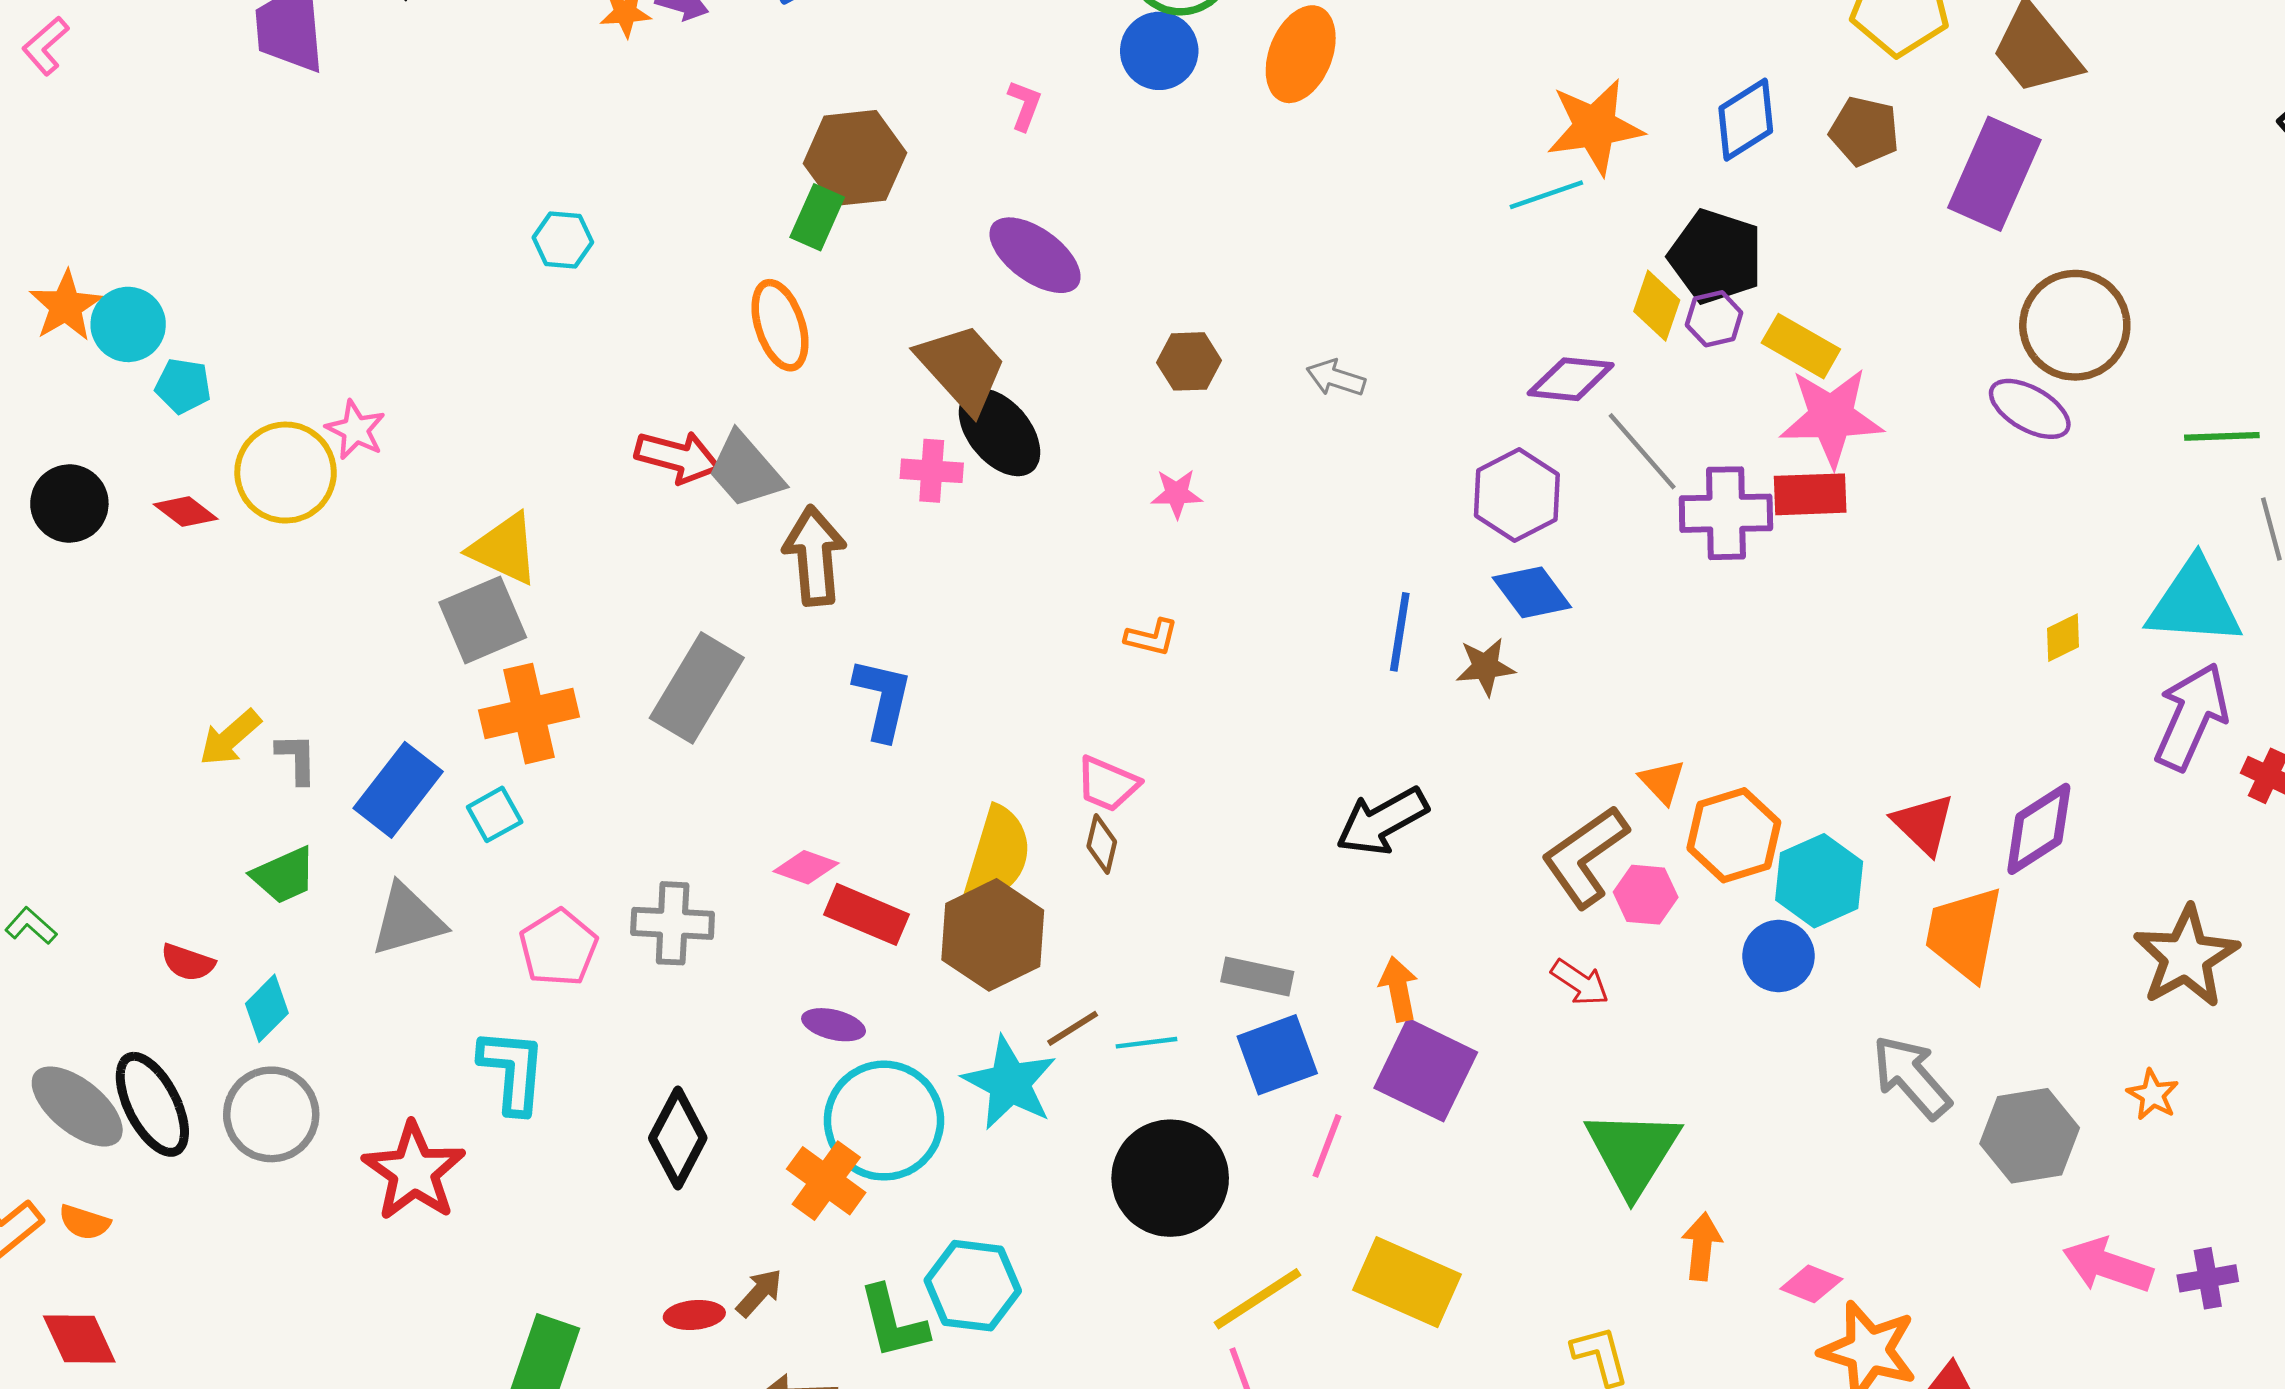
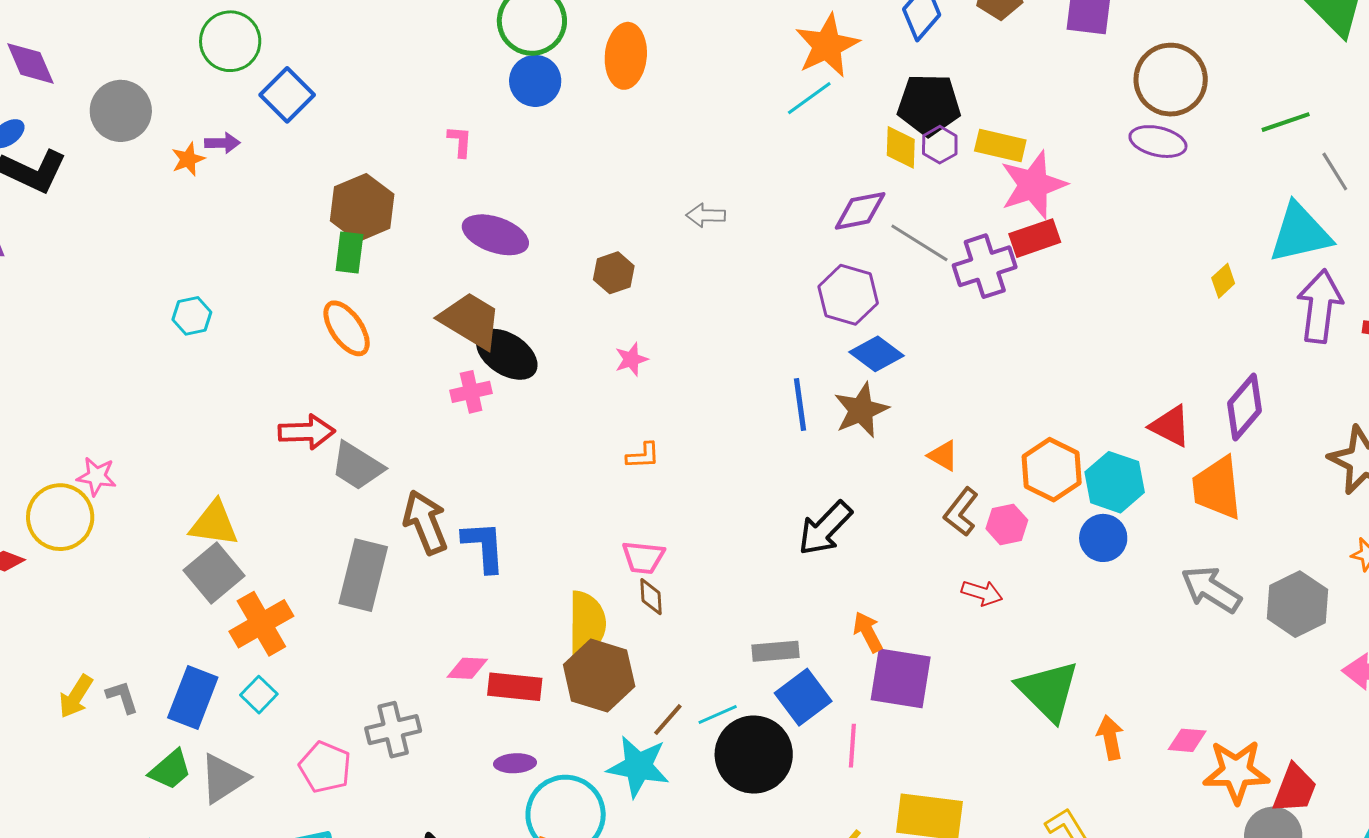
gray arrow: (1336, 378) -> (706, 215), moved
gray trapezoid: (746, 470) -> (357, 466), moved
brown arrow: (815, 556) -> (425, 522), moved
brown star: (1485, 667) -> (861, 410), size x1.4
orange triangle: (1662, 782) -> (943, 456), moved
brown L-shape: (1585, 857) -> (961, 512), size x0.7
green trapezoid: (284, 875) -> (170, 770), moved
black circle: (1170, 1178) -> (754, 755), moved

